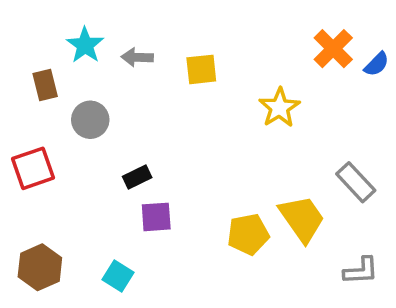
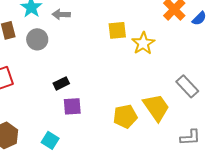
yellow square: (201, 69) -> (117, 30), moved
gray circle: (90, 120) -> (37, 39), moved

